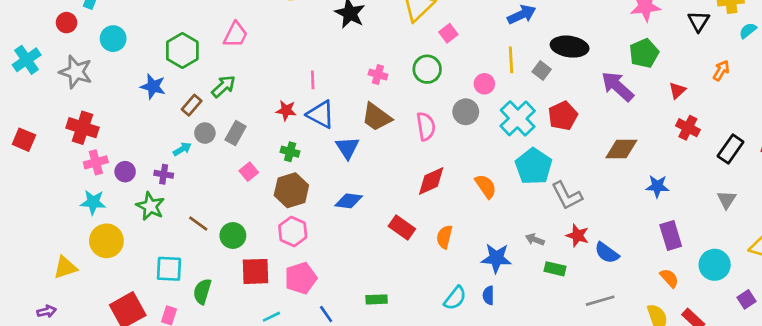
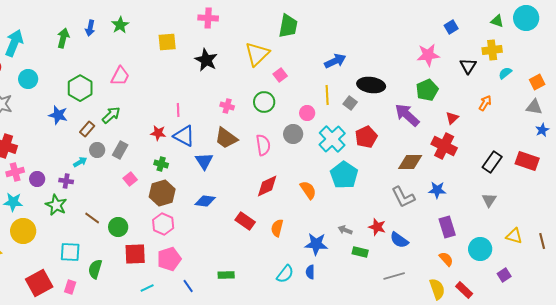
red cross: (688, 128) -> (444, 146), moved, size x1.4
gray L-shape: (567, 196) -> (403, 197), moved

